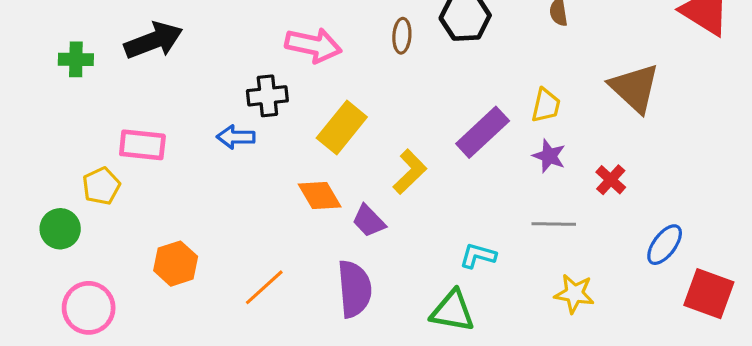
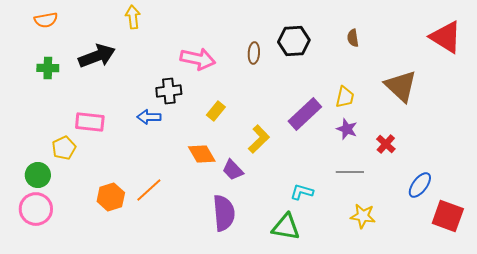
yellow rectangle: (342, 127) -> (216, 111), size x0.6
orange line: (264, 287) -> (149, 190), moved
pink circle: (89, 308) -> (36, 209), moved

